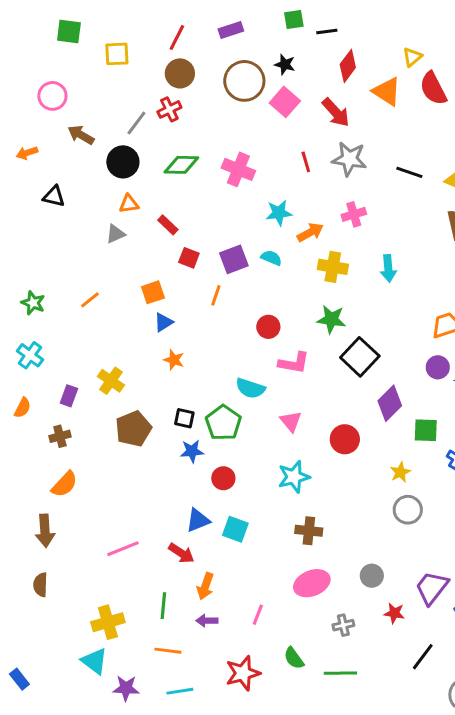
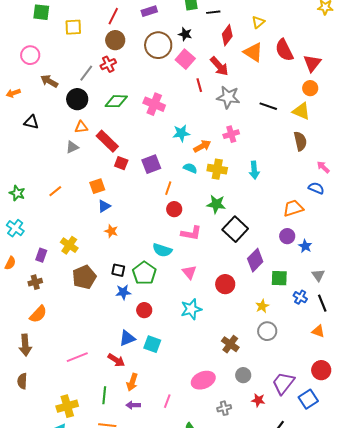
yellow triangle: (412, 57) -> (258, 22), moved
red line: (306, 162) -> (199, 85), moved
red rectangle: (168, 225) -> (107, 141), size x1.6
cyan semicircle: (271, 258) -> (190, 168), moved
orange line: (216, 295) -> (168, 188), moved
brown cross: (309, 531) -> (230, 344), moved, turned 30

